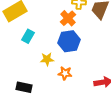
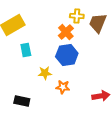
cyan rectangle: (28, 36) -> (26, 50), turned -40

